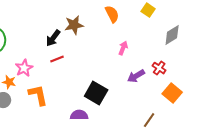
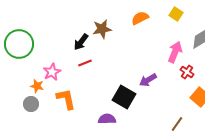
orange semicircle: (112, 14) -> (140, 18), turned -90
pink arrow: (123, 48) -> (175, 52), moved, size x1.5
purple arrow: (136, 76) -> (148, 80), moved

